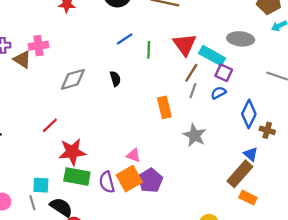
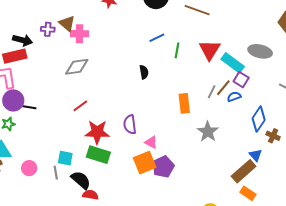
brown triangle: (22, 60) -> (67, 23), moved
brown line: (191, 73) -> (223, 88), moved
gray diamond: (73, 79) -> (77, 67), moved
purple semicircle: (107, 182) -> (130, 124), moved

